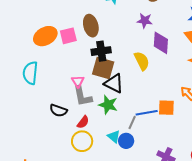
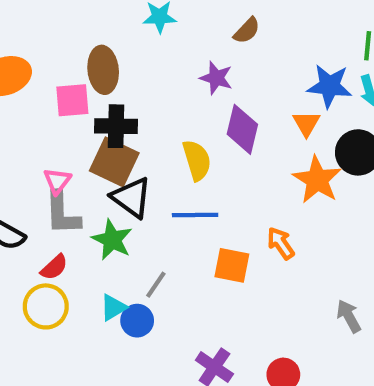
pink square: (68, 36) -> (72, 100), moved
blue line: (147, 113) -> (195, 215), moved
cyan triangle: (114, 137) -> (113, 307), turned 40

